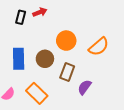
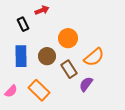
black rectangle: (21, 17) -> (23, 24), moved, turned -40
orange semicircle: (99, 47) -> (94, 57), moved
brown rectangle: (67, 72) -> (69, 69), turned -54

